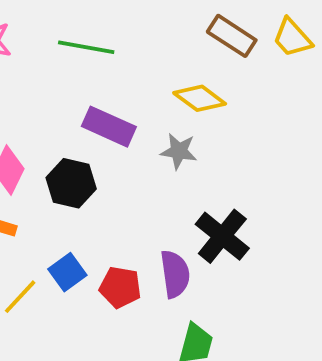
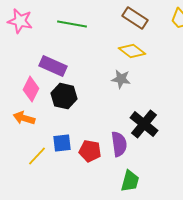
brown rectangle: (232, 36) -> (135, 18), moved
purple rectangle: (109, 127) -> (53, 66), moved
blue square: (67, 272) -> (62, 143), turned 30

